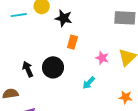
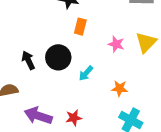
cyan arrow: (89, 83) -> (86, 73), moved
orange star: (126, 97) -> (119, 88), moved

